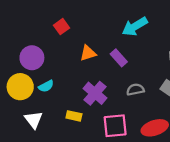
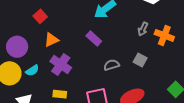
orange triangle: (88, 53) -> (51, 40), moved
purple cross: (95, 93) -> (61, 65), moved

